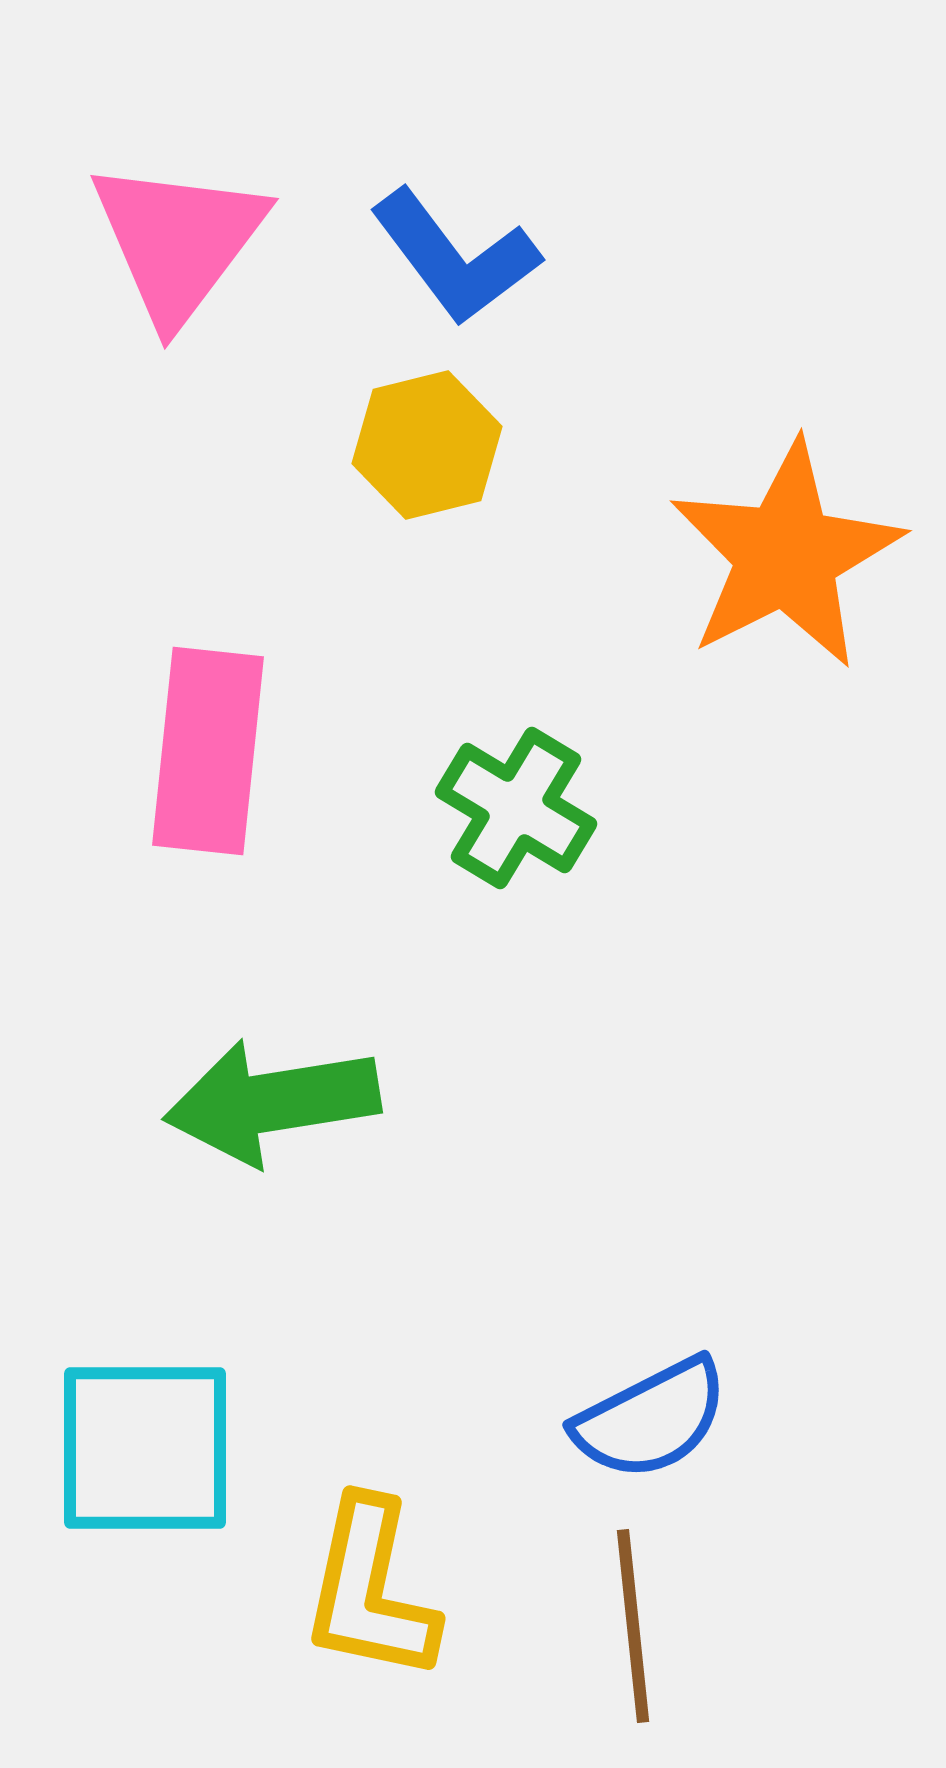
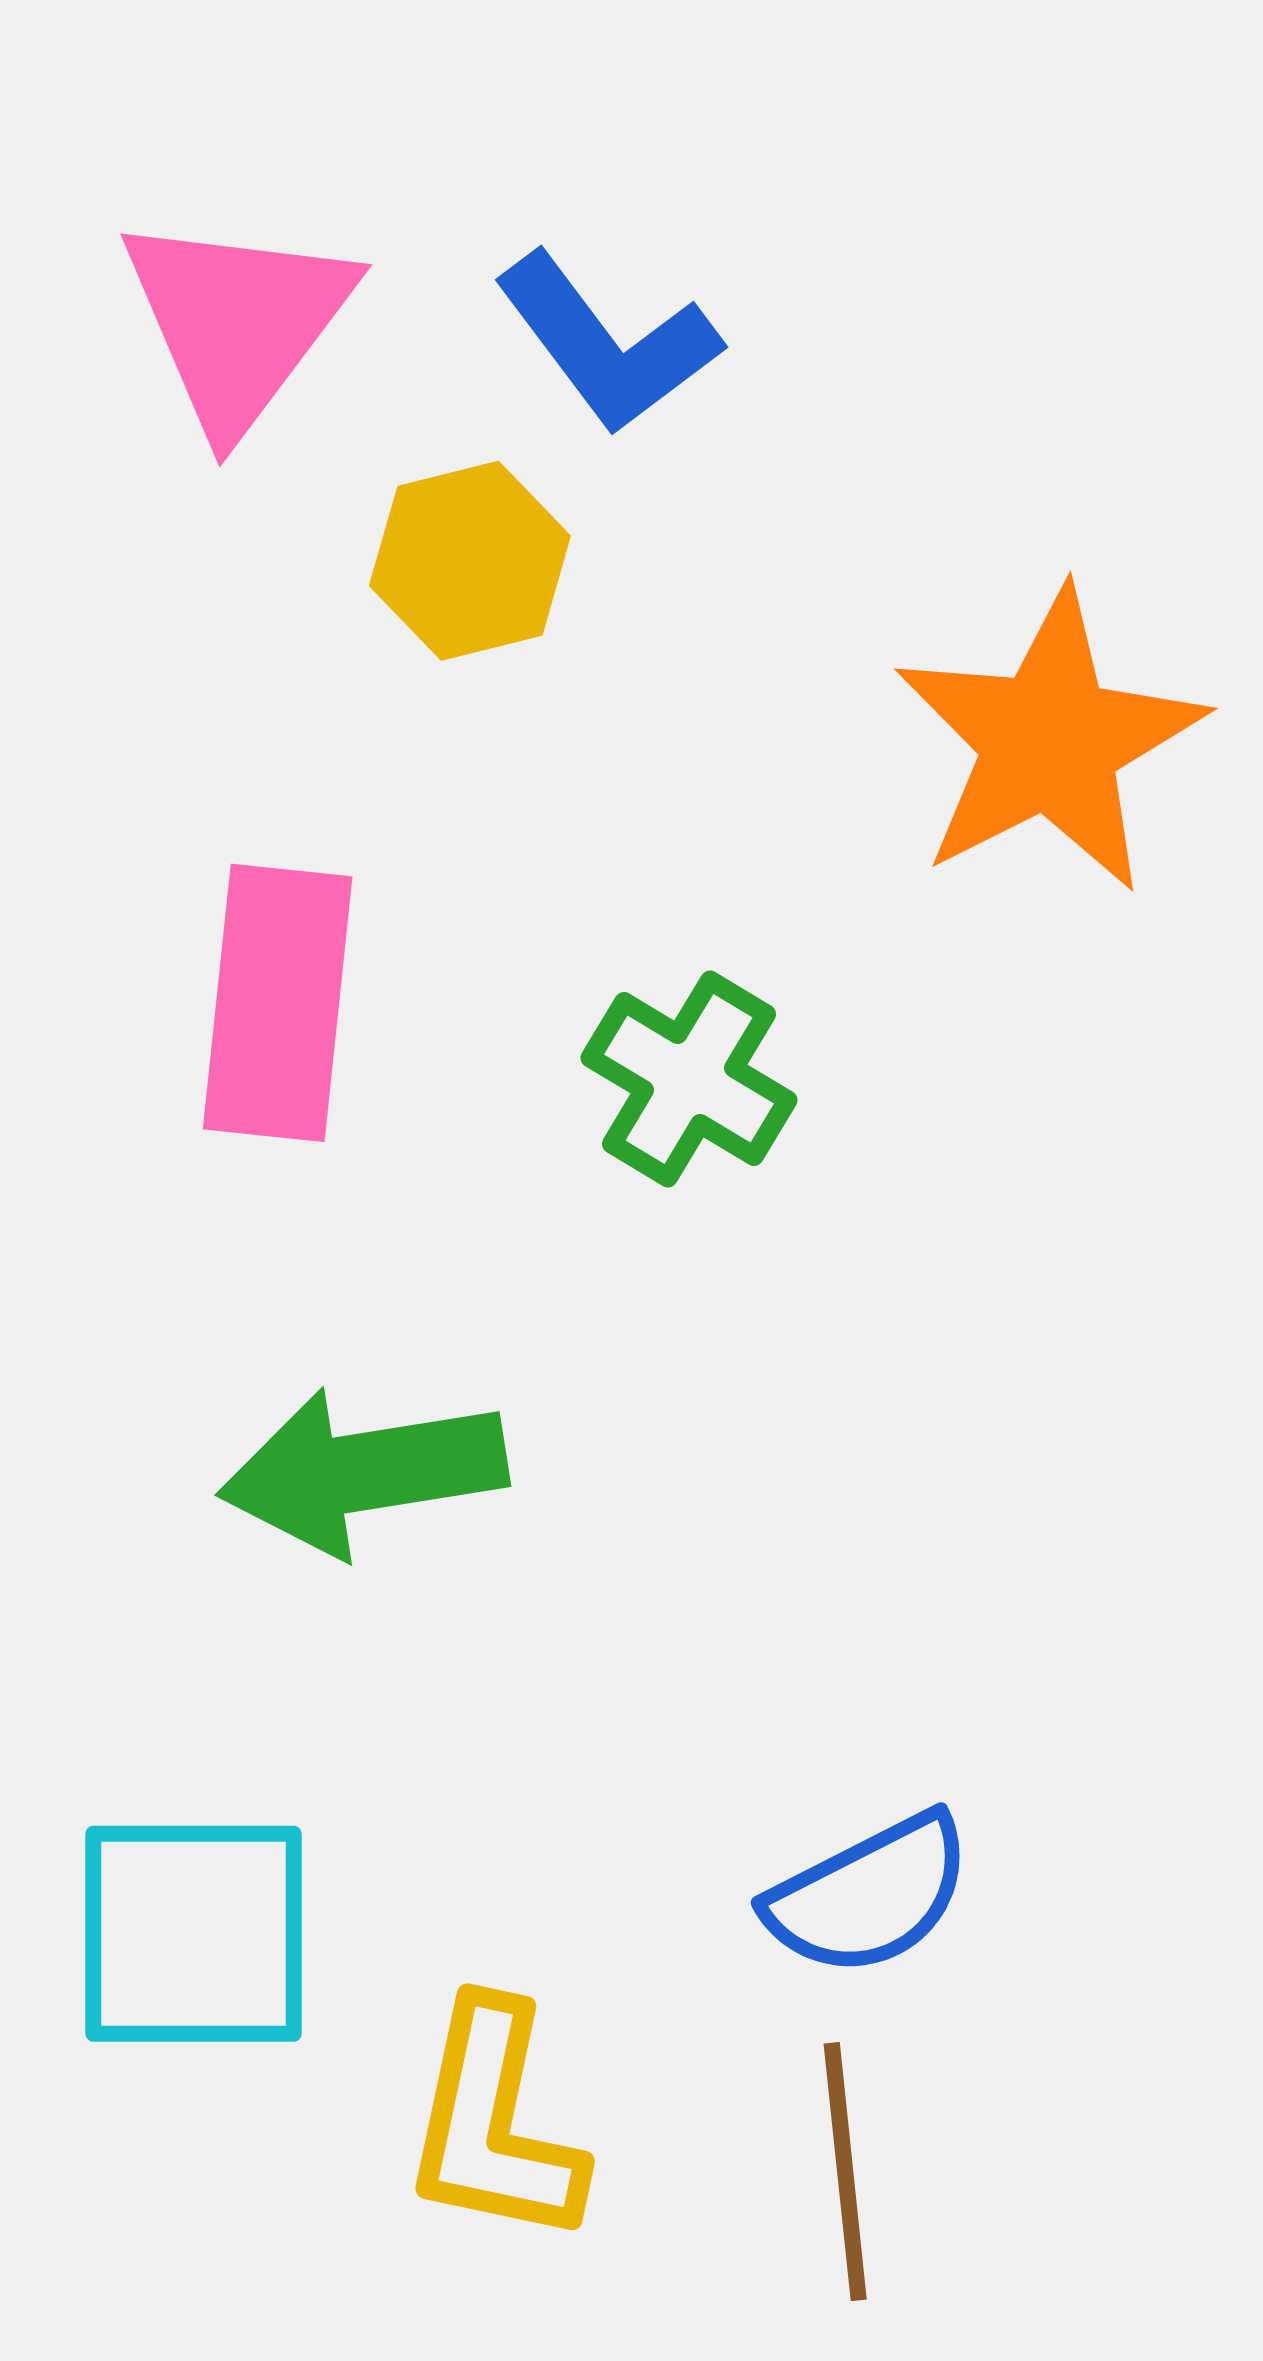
yellow hexagon: (427, 445) -> (470, 561), moved

